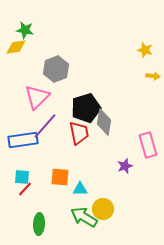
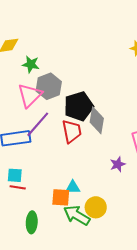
green star: (25, 30) -> (31, 64), moved
gray hexagon: (56, 69) -> (49, 86), moved
orange square: (60, 177) -> (61, 197), moved
red line: (25, 189) -> (18, 187), turned 56

